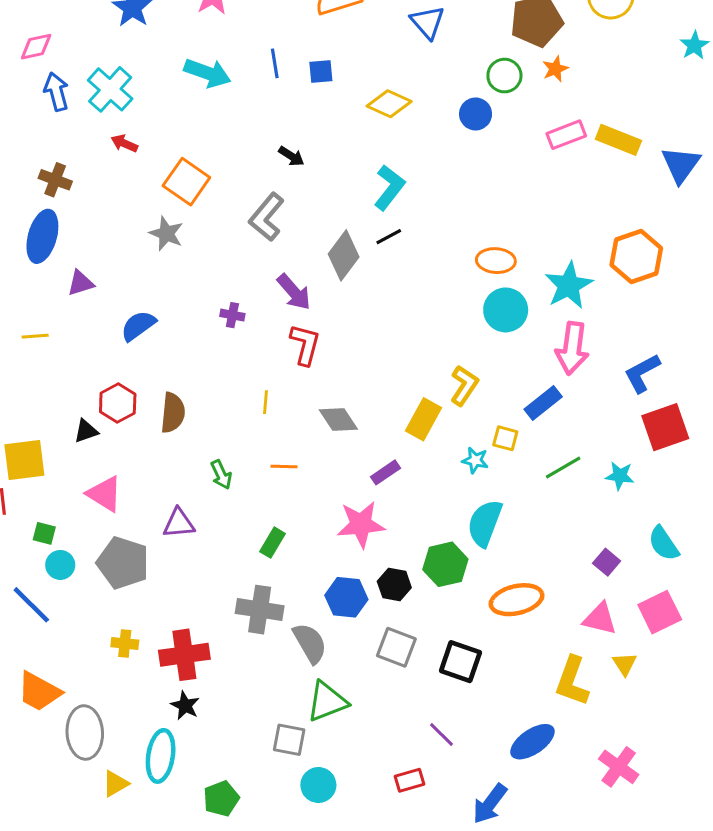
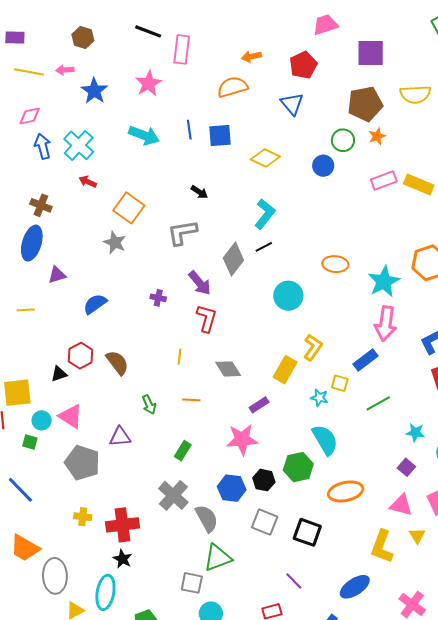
blue square: (321, 72) -> (220, 136), size x1.4
gray L-shape: (267, 217) -> (182, 233), turned 40
cyan circle: (506, 310) -> (288, 296), moved
brown semicircle: (173, 413) -> (117, 363), turned -44
cyan star: (620, 476) -> (415, 433), moved
cyan semicircle: (485, 523) -> (325, 440), turned 128
cyan circle: (60, 565) -> (42, 420), moved
gray cross: (260, 610) -> (173, 495), turned 32

